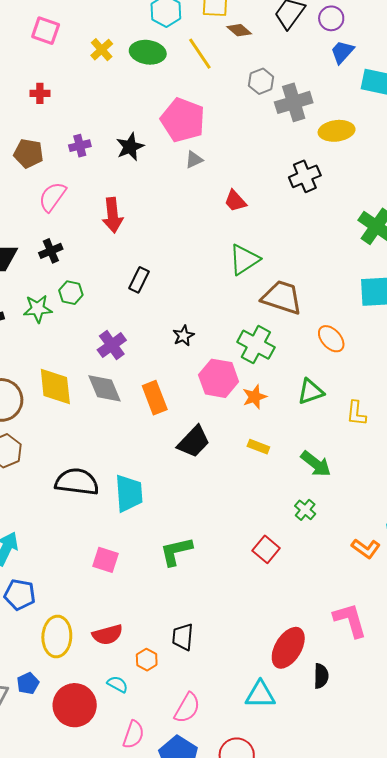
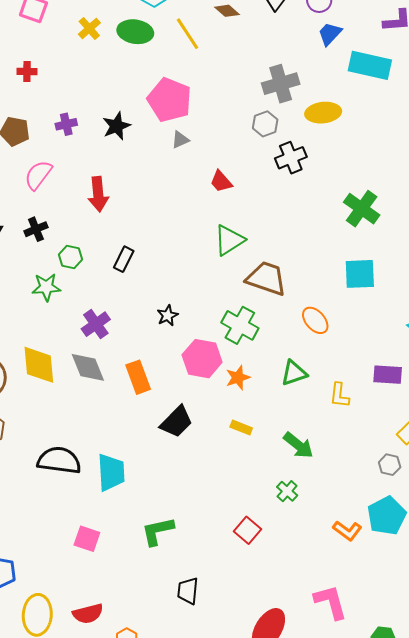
gray hexagon: (261, 81) -> (265, 124), moved
green hexagon: (71, 293) -> (71, 257), moved
green star: (38, 309) -> (46, 287), moved
black trapezoid: (183, 637) -> (188, 591), moved

